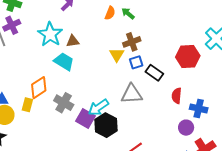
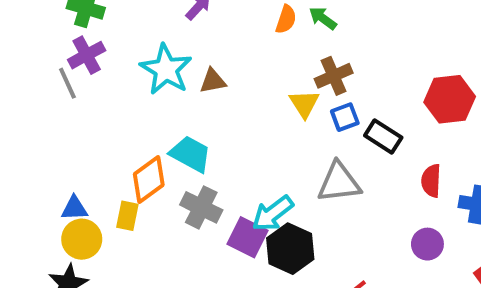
cyan trapezoid: (64, 62) -> (190, 154), moved
purple circle: (186, 128) -> (427, 244), moved

